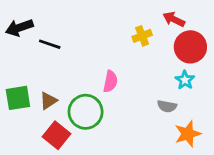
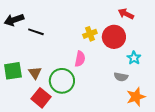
yellow cross: (142, 36) -> (90, 34), moved
red circle: (190, 47) -> (114, 37), moved
brown triangle: (48, 101) -> (35, 73), turned -32

